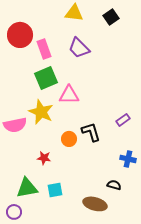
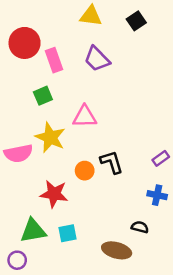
green square: (46, 78) -> (43, 96), moved, size x0.7
purple rectangle: (123, 120) -> (161, 158), moved
red star: (44, 158) -> (54, 194), size x1.6

